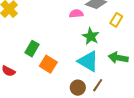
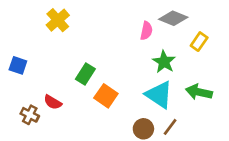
pink semicircle: (76, 14) -> (146, 31), turned 104

